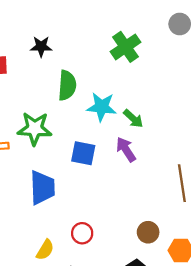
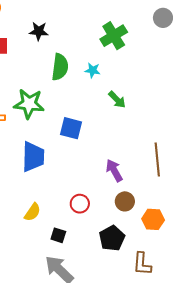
cyan star: (102, 107) -> (93, 70), moved, size x0.6
purple arrow: (126, 149) -> (114, 170), moved
red circle: (82, 233) -> (80, 204), moved

